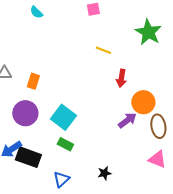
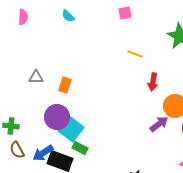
cyan square: (63, 117) -> (71, 129), moved
green rectangle: (65, 144) -> (80, 148), moved

